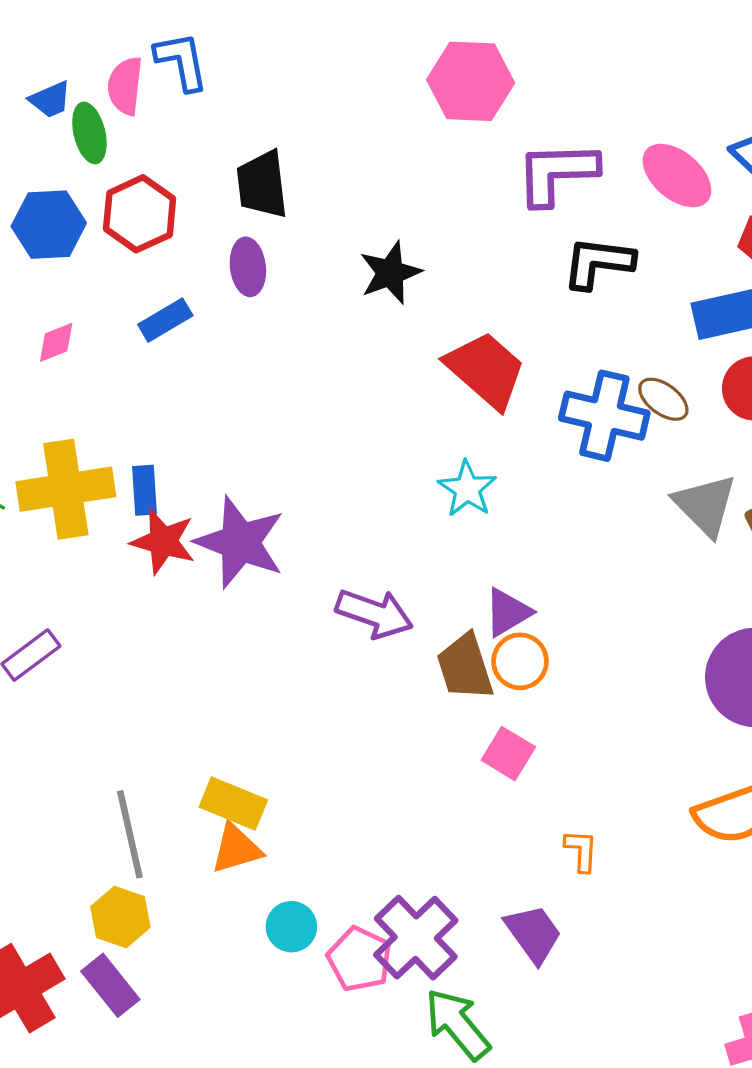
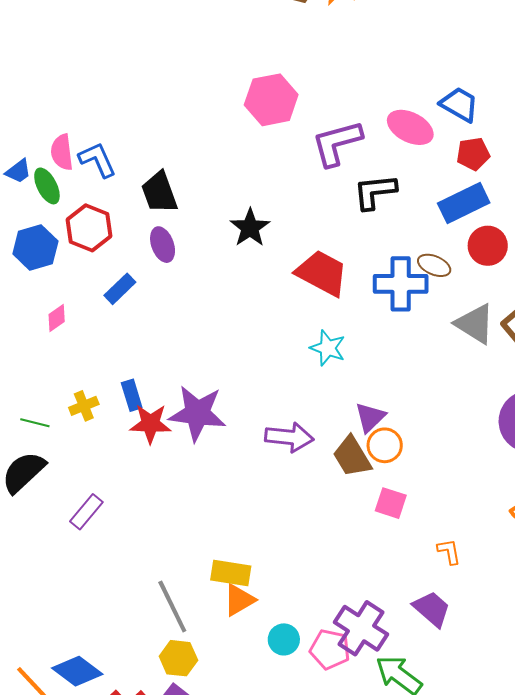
blue L-shape: (182, 61) -> (97, 160), moved
yellow cross: (66, 489) -> (84, 406), size x0.5

